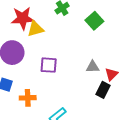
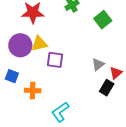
yellow triangle: (35, 29) -> (39, 44), moved
gray triangle: (93, 67) -> (98, 65), turned -40

